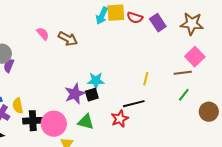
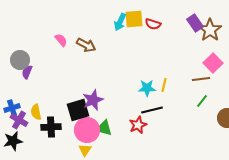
purple rectangle: (158, 23) -> (195, 23), moved
brown star: (192, 24) -> (210, 30), turned 30
cyan star: (96, 81) -> (147, 88), moved
black square: (92, 95) -> (78, 110), moved, size x1.6
pink circle: (54, 124) -> (87, 130), moved

